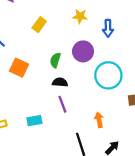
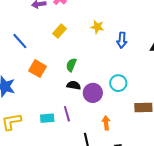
purple circle: (83, 51) -> (93, 93), moved
cyan circle: (108, 75) -> (118, 83), size x0.7
purple line: (62, 104) -> (67, 114), moved

